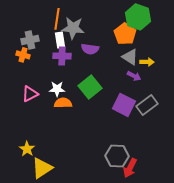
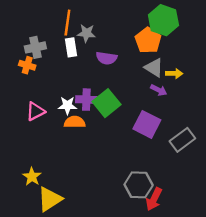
gray star: (73, 28) -> (86, 33), size x0.7
purple cross: (62, 56) -> (86, 100), moved
gray rectangle: (147, 105) -> (182, 140), moved

